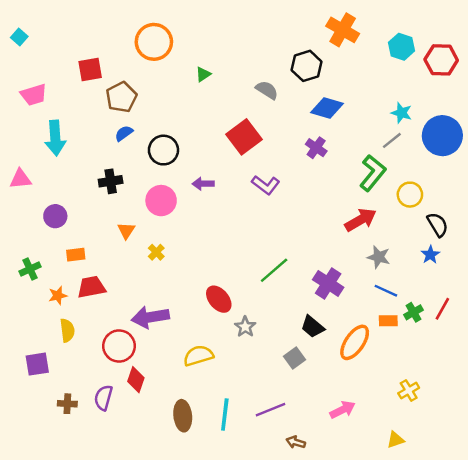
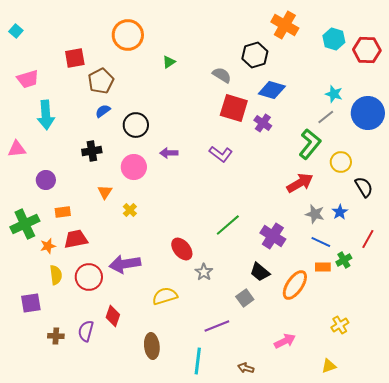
red square: (244, 137) -> (234, 108), moved, turned -36
blue star: (430, 255) -> (340, 212), moved
green cross: (30, 269) -> (25, 224), size x1.6
red line: (442, 309) -> (368, 239), moved
red circle: (119, 346) -> (89, 277), moved
purple line: (270, 410) -> (217, 326), moved
cyan line: (225, 415) -> (198, 361), moved

